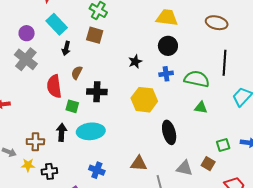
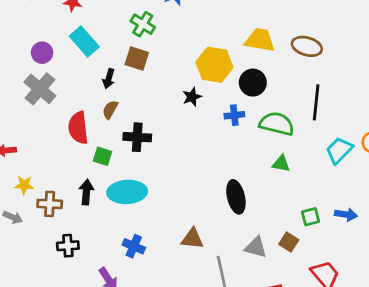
yellow trapezoid: (167, 18) -> (260, 40), moved
black circle: (168, 46) -> (253, 83), moved
black arrow: (66, 48) -> (109, 79), moved
yellow hexagon: (144, 100) -> (214, 65), moved
yellow star: (28, 165) -> (24, 185), moved

